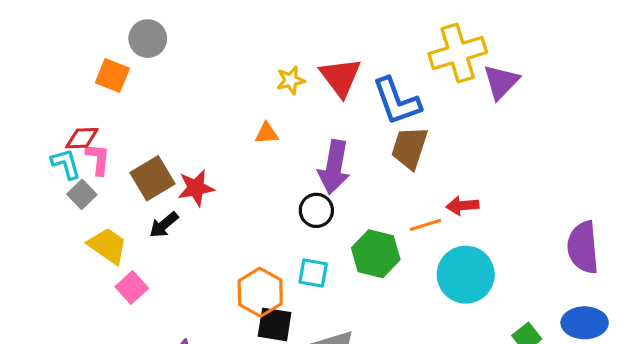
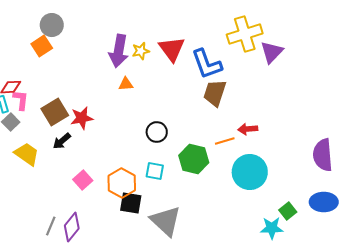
orange square: (112, 76) -> (42, 46), moved, turned 35
purple arrow: (334, 167) -> (119, 51), moved
pink square: (132, 287) -> (83, 180), moved

